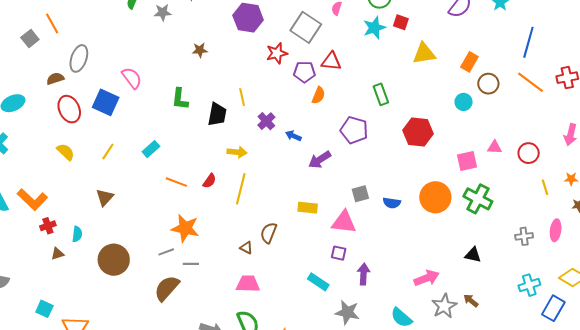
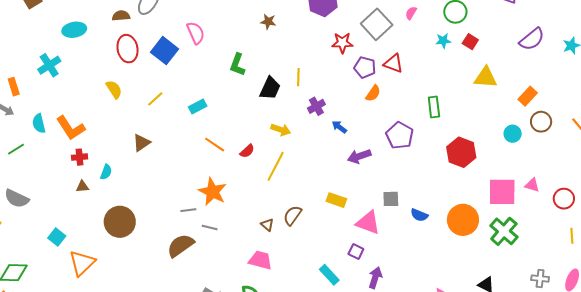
cyan star: (374, 28) -> (443, 41), size x0.7
pink square: (467, 161) -> (502, 192), size x1.4
brown circle: (114, 260) -> (120, 222), moved

